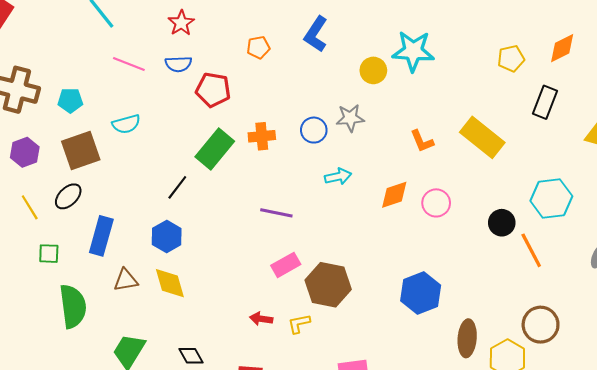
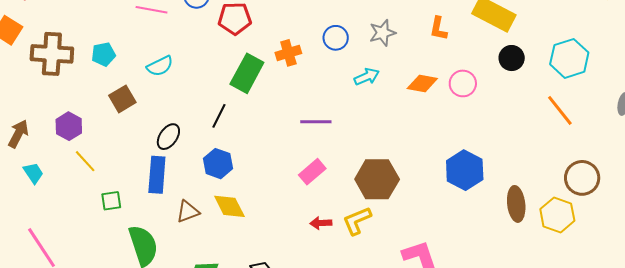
gray star: (350, 118) -> (382, 33), moved
orange L-shape: (422, 141) -> (438, 28), turned 45
brown square: (81, 150) -> (122, 99), size x0.7
purple hexagon: (25, 152) -> (69, 126), moved
orange diamond: (394, 195) -> (422, 83), turned 40
black ellipse: (68, 196) -> (168, 137), moved
black circle: (502, 223) -> (512, 58), moved
pink rectangle: (286, 265) -> (312, 172), moved
yellow L-shape: (299, 324) -> (357, 221), size x1.4

